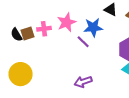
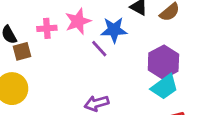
brown square: (28, 33) -> (22, 51), moved

